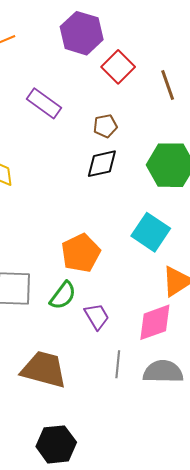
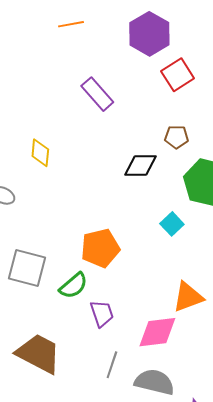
brown pentagon: (105, 126) -> (176, 137), moved
cyan square: (151, 232) -> (172, 224), moved, size x0.6

